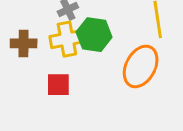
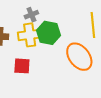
orange ellipse: (141, 66) -> (79, 57), turned -68

